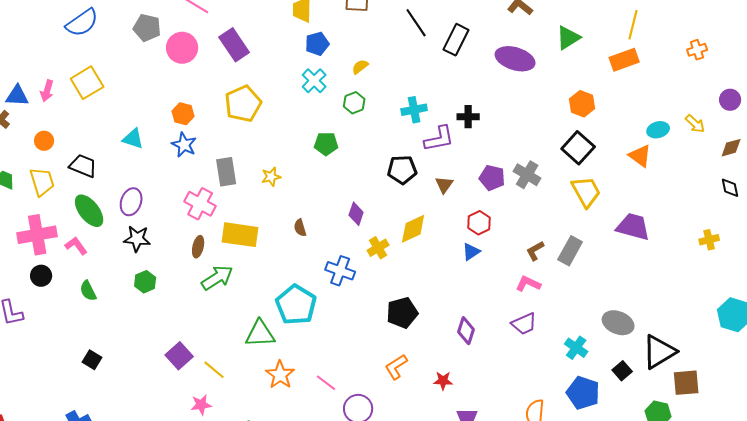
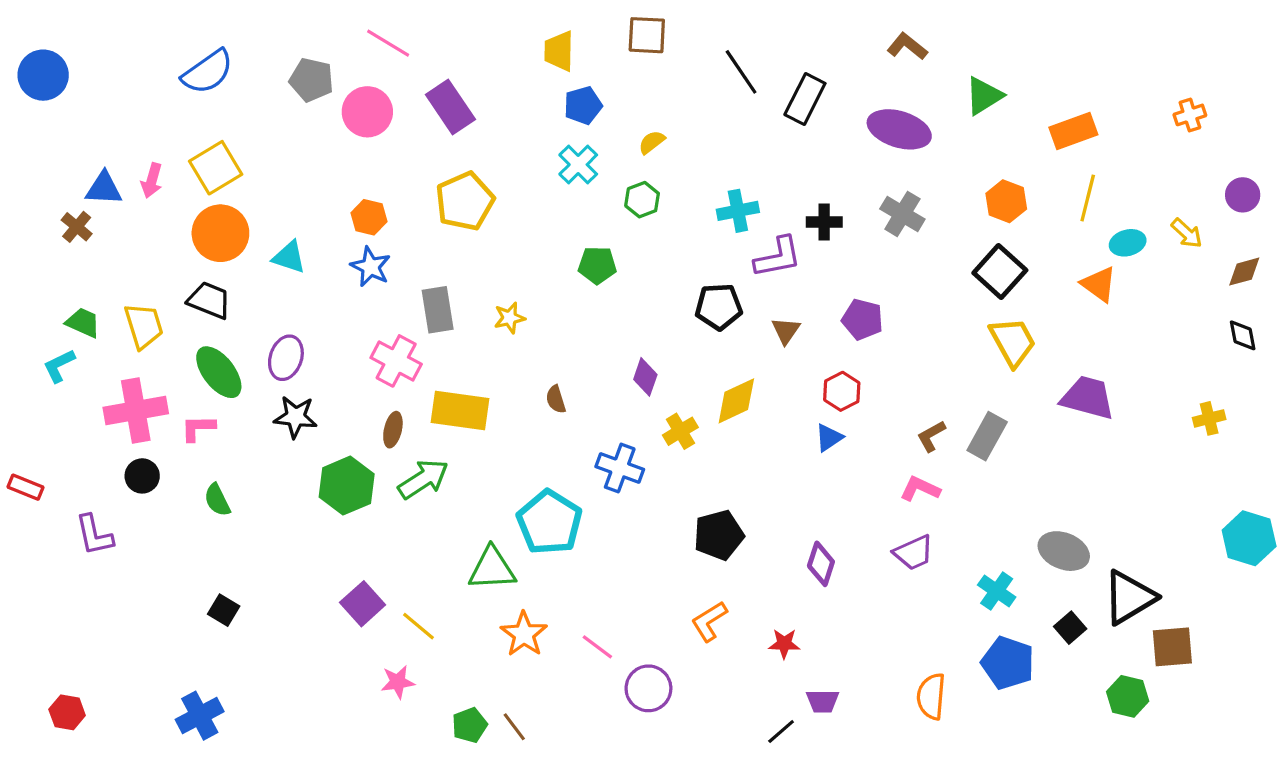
yellow line: (633, 25) -> (1088, 198), moved
orange circle: (44, 141) -> (220, 233), moved, size x1.8
gray cross: (527, 175) -> (902, 214), moved
pink L-shape: (76, 246) -> (198, 428), turned -55
green hexagon: (145, 282) -> (347, 486), moved, size x1.6

